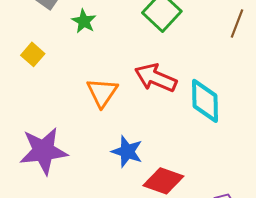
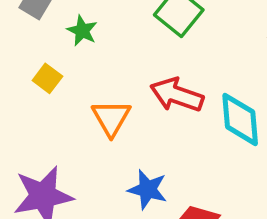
yellow square: (33, 54) -> (47, 78), moved

